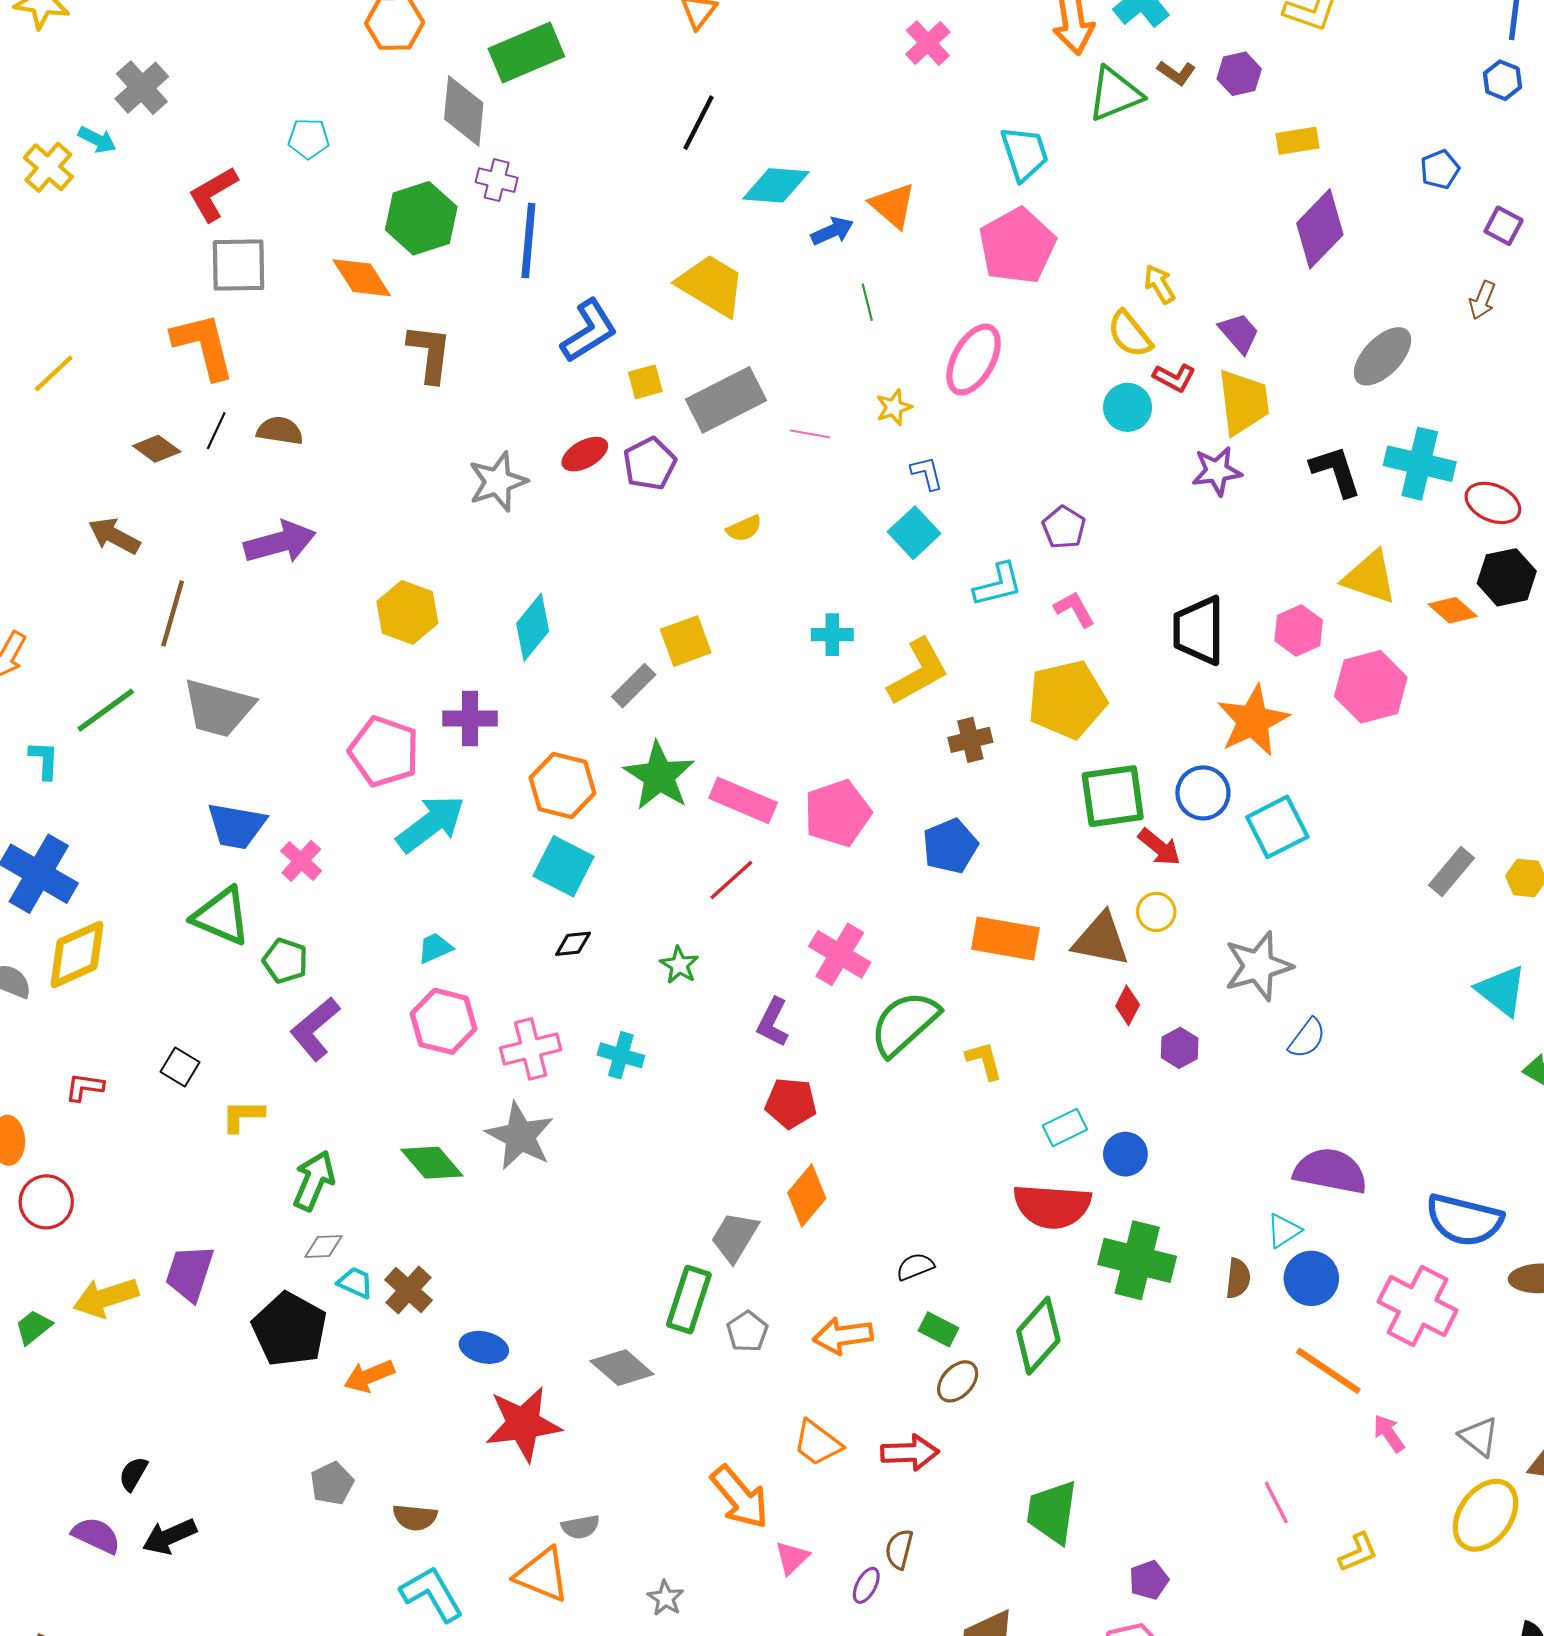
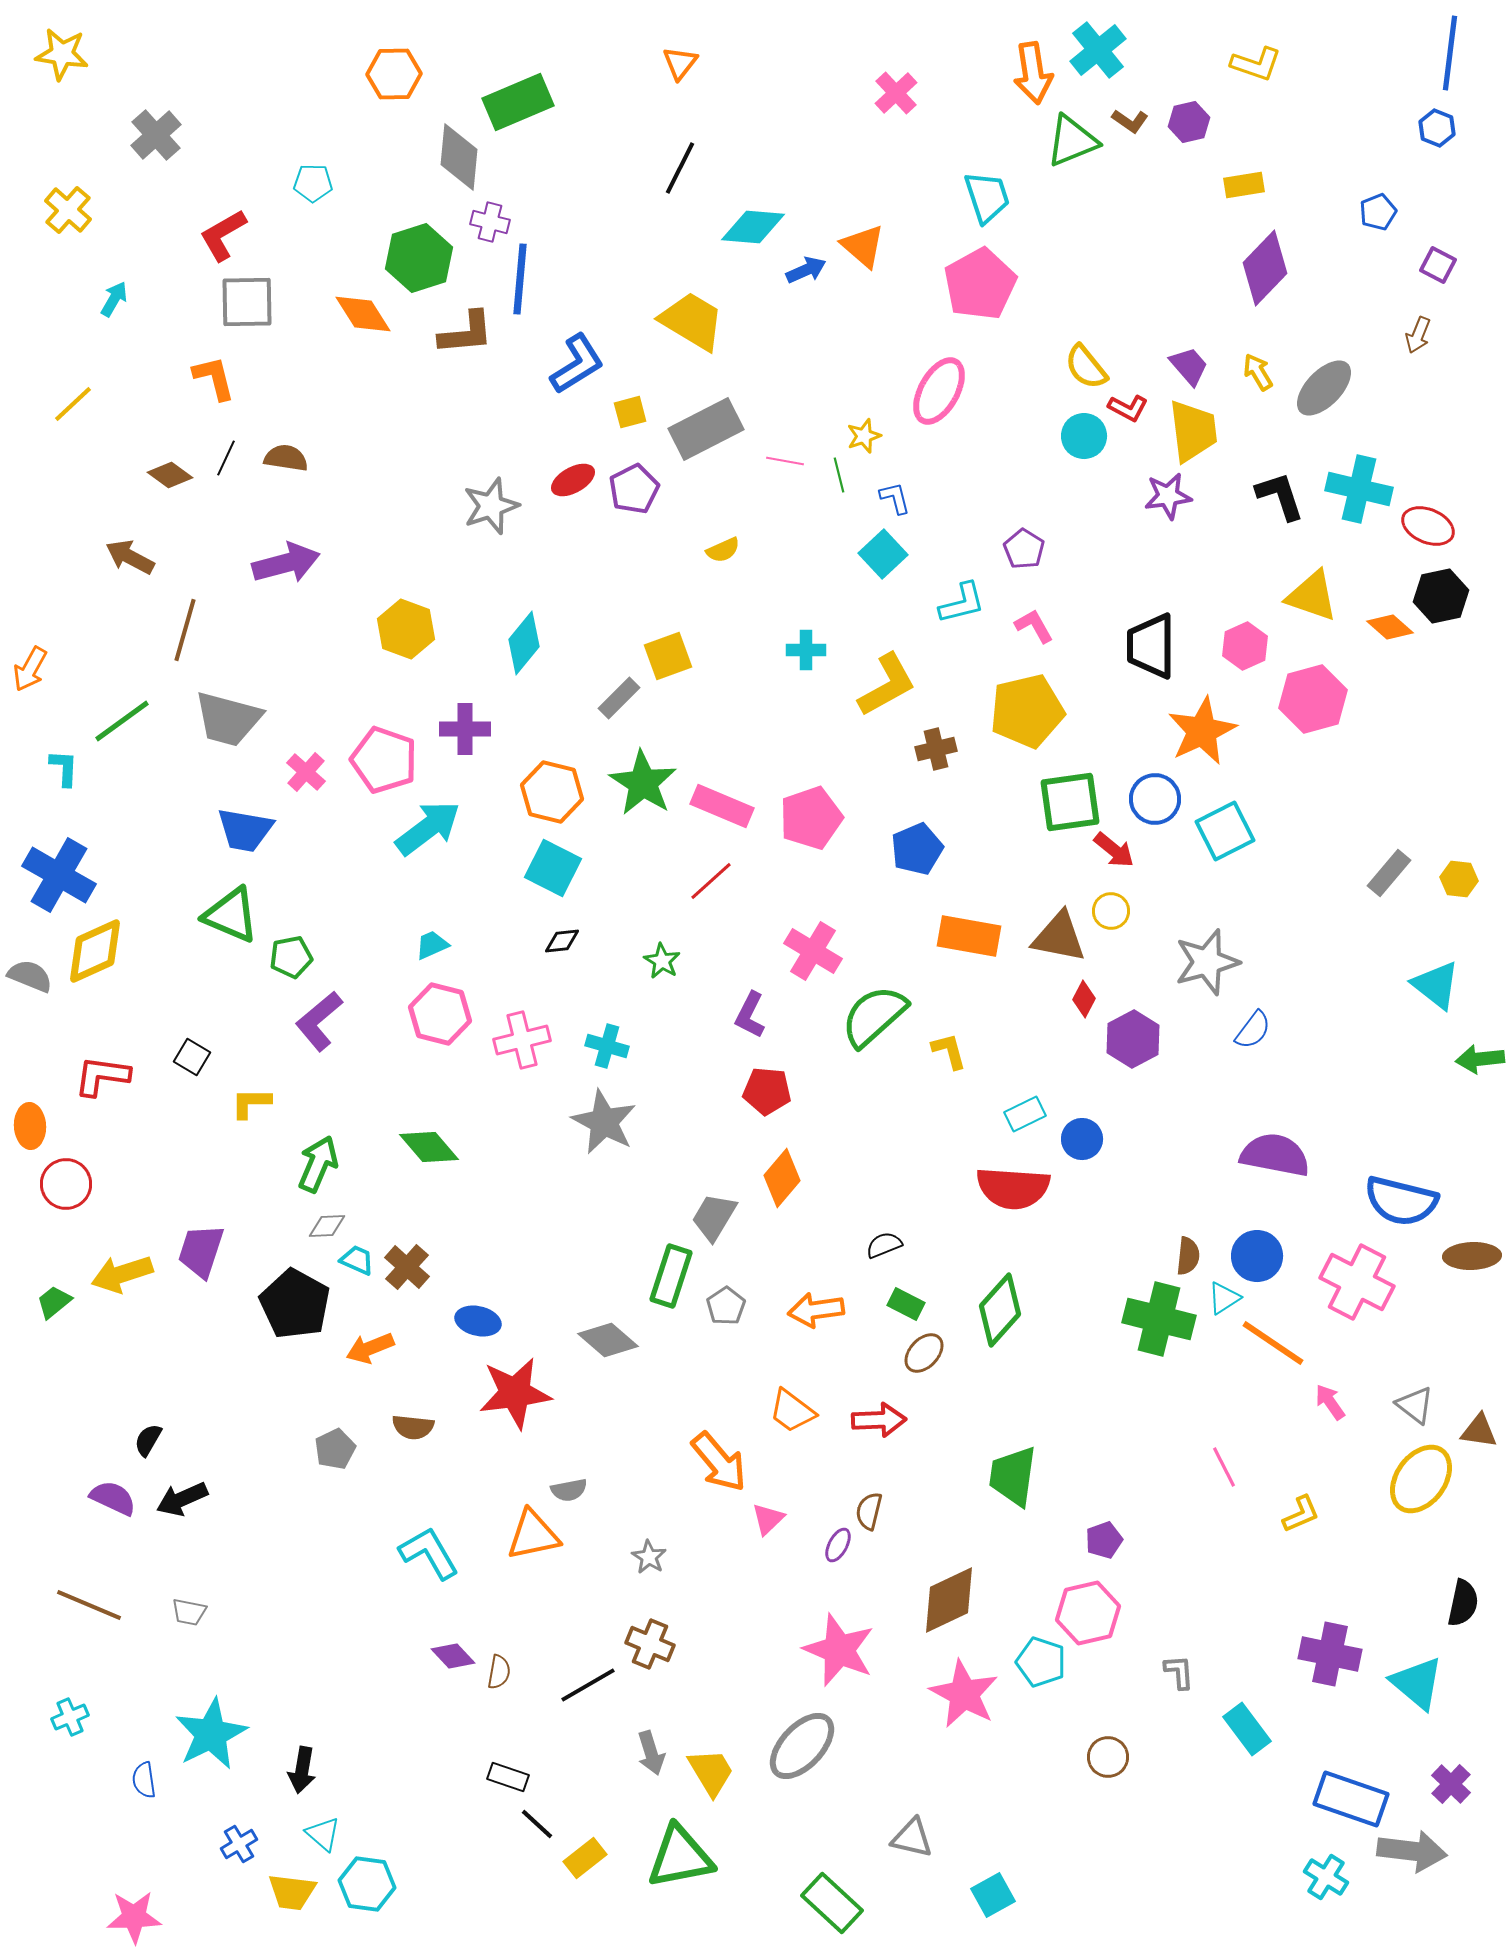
cyan arrow: (97, 140) -> (114, 299), moved, turned -87
yellow arrow: (1159, 284) -> (1258, 372), moved
green line: (867, 302) -> (839, 475), moved
orange L-shape: (203, 346) -> (214, 378), size x0.7
brown L-shape: (430, 353) -> (466, 333), moved, turned 78
pink cross: (301, 861) -> (306, 772), moved
green pentagon: (285, 961) -> (291, 957), turned -30
purple hexagon: (1180, 1048) -> (1133, 1039), size x1.5
red L-shape: (84, 1087) -> (102, 1076), size x1.5
gray star: (520, 1136) -> (604, 1122), moved
cyan triangle: (1284, 1231) -> (1224, 1298), moved
green cross: (1137, 1260) -> (1159, 1319), moved
brown semicircle: (415, 1517) -> (413, 1427), moved
orange triangle: (542, 1575) -> (533, 1535), turned -34

